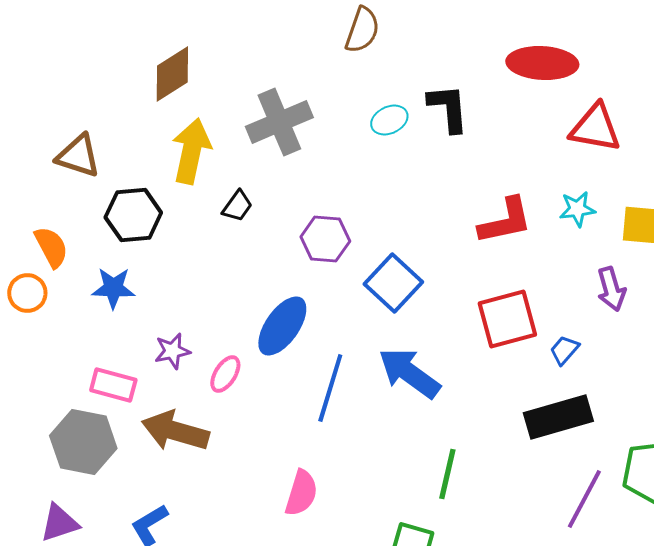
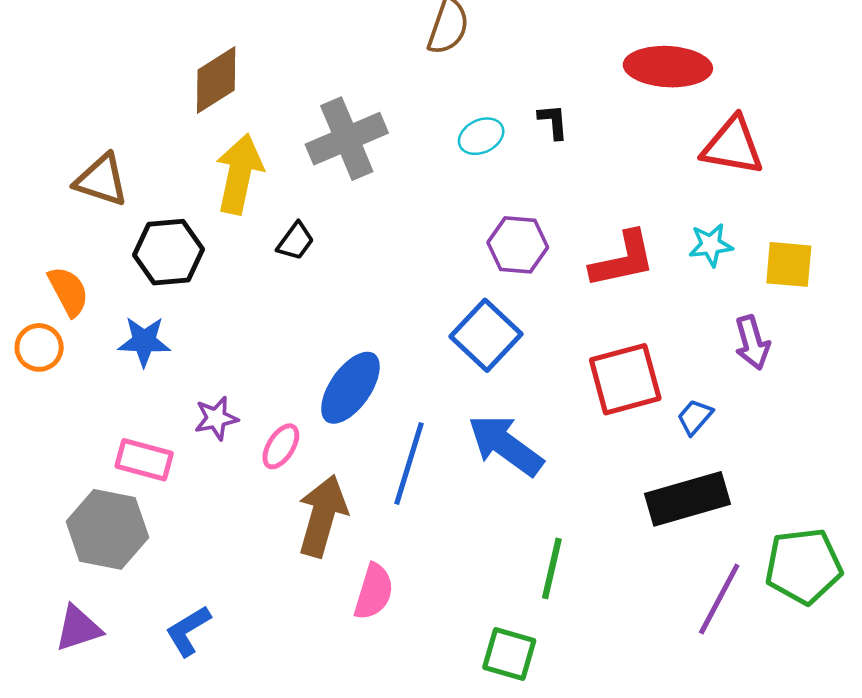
black L-shape: (448, 108) -> (553, 122), size x0.6
purple hexagon: (325, 239) -> (518, 245), moved
brown arrow: (175, 431) -> (322, 516), moved, turned 90

